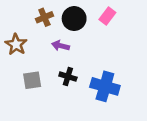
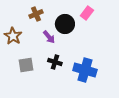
black circle: (74, 19) -> (65, 24), moved
purple arrow: (60, 46) -> (49, 37), turned -144

